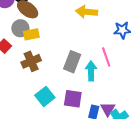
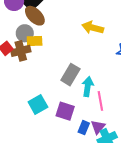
pink line: (106, 57) -> (100, 101), moved
brown cross: (31, 61) -> (21, 51), moved

